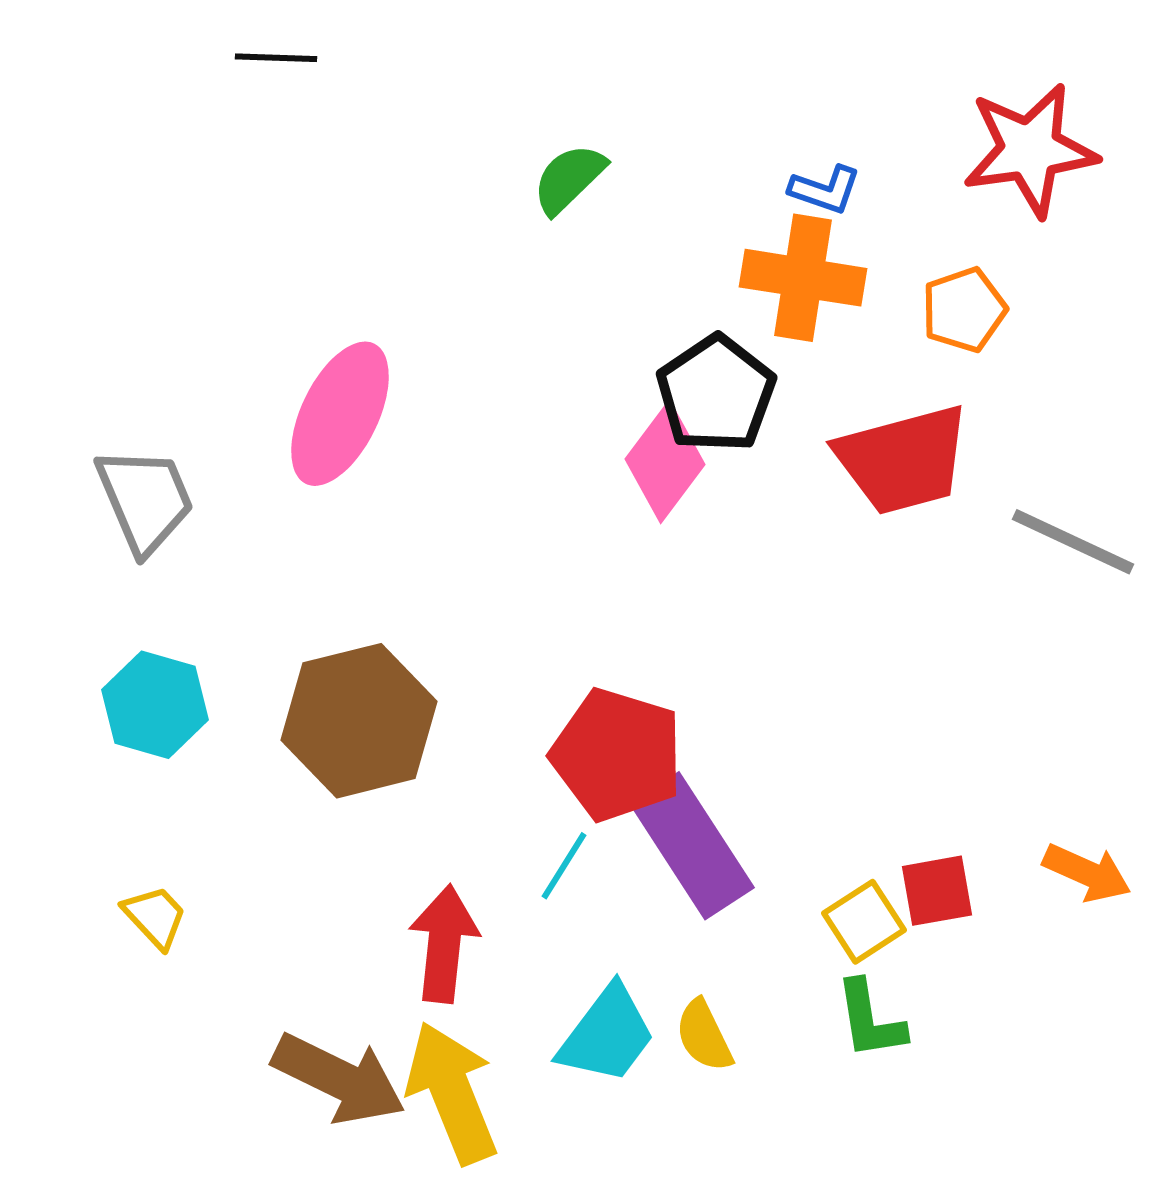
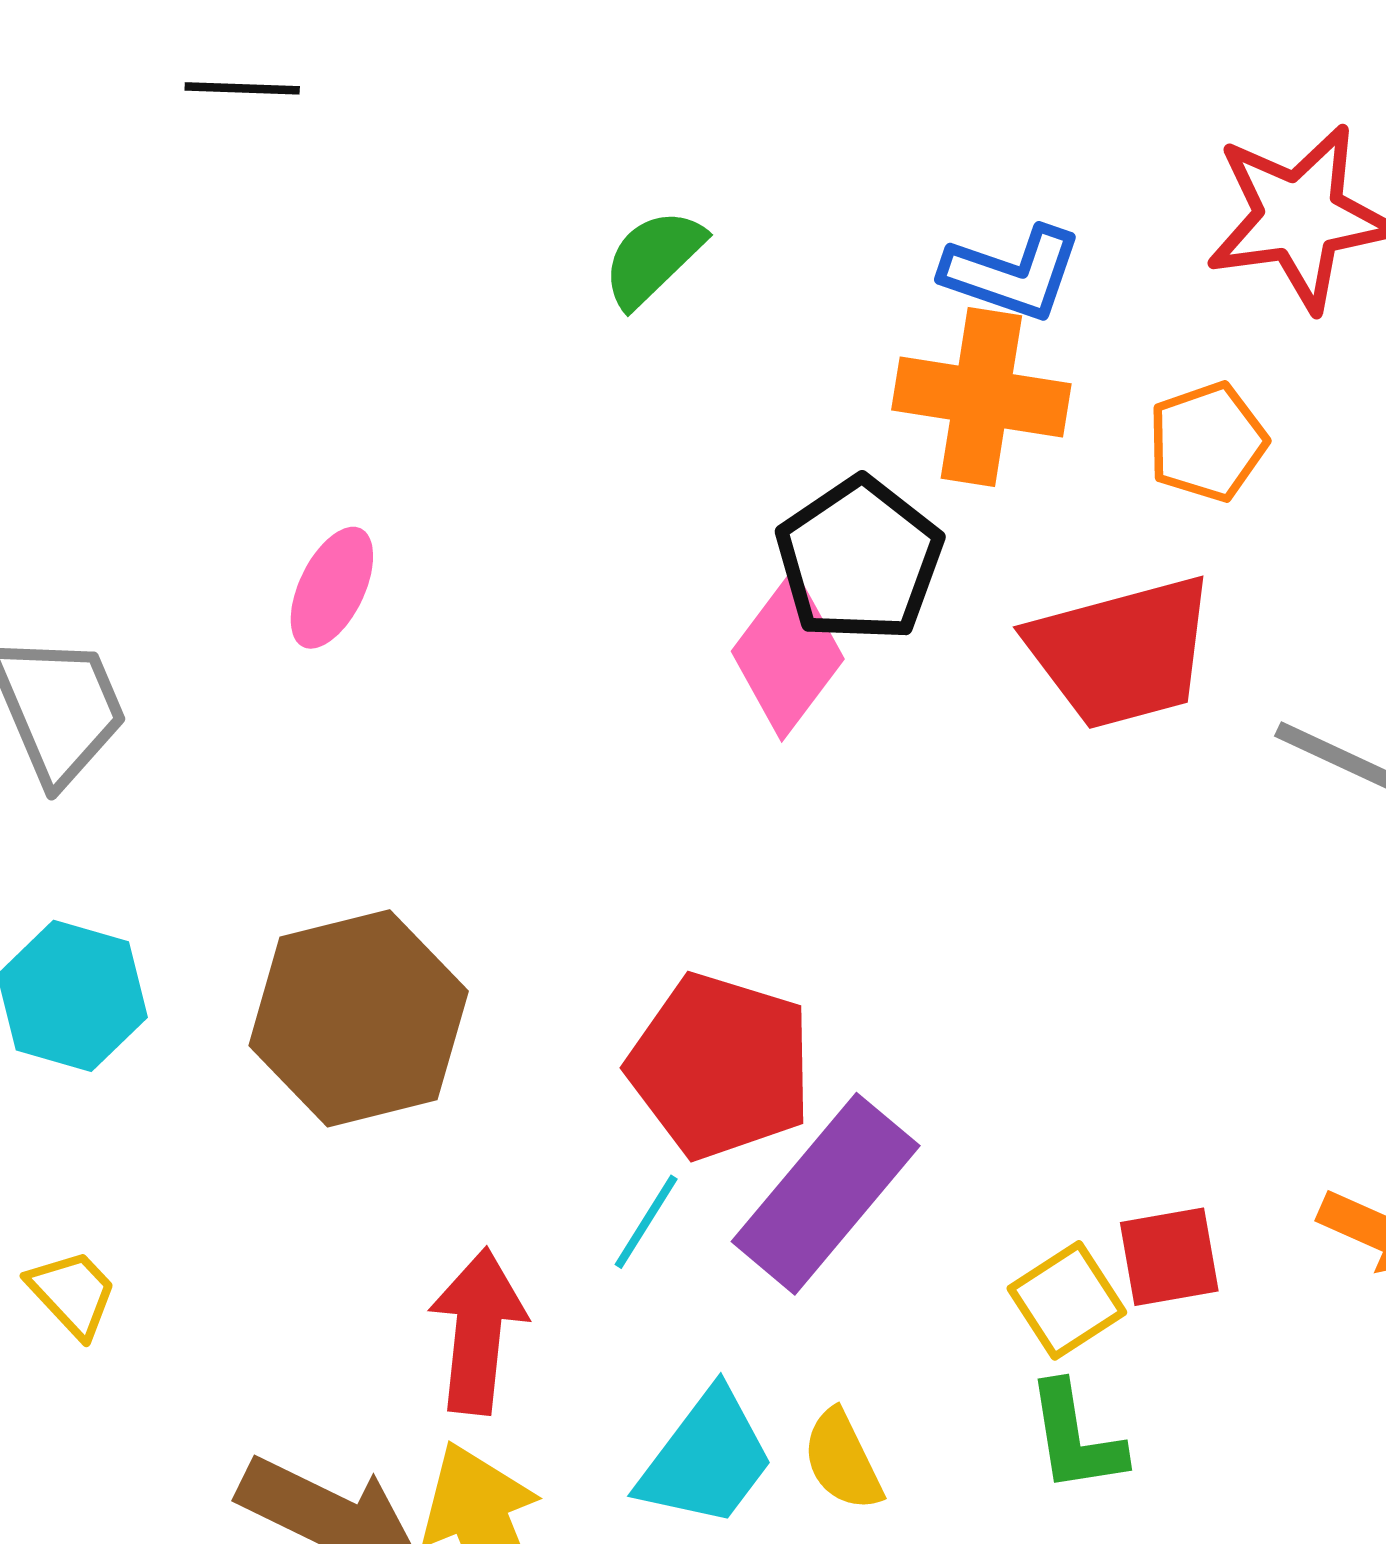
blue L-shape: (825, 190) -> (1012, 274), size x1.4
pink ellipse: (340, 414) -> (332, 588), size x0.6
purple rectangle: (692, 846) -> (826, 1194), turned 73

